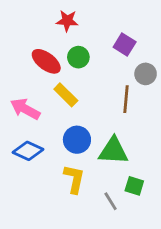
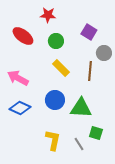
red ellipse: (46, 61) -> (23, 36), moved
yellow rectangle: (66, 95) -> (61, 68), moved
yellow L-shape: (74, 179) -> (53, 140), moved

